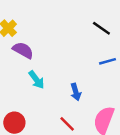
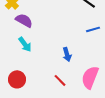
cyan arrow: (36, 80) -> (25, 44), moved

